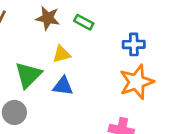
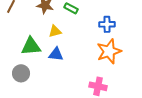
green triangle: (28, 75) -> (31, 46), turned 40

